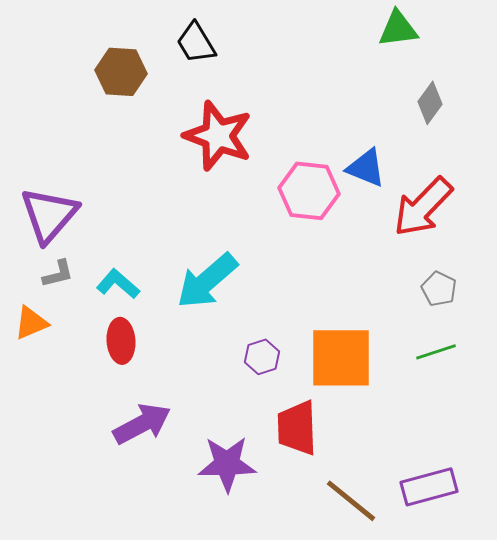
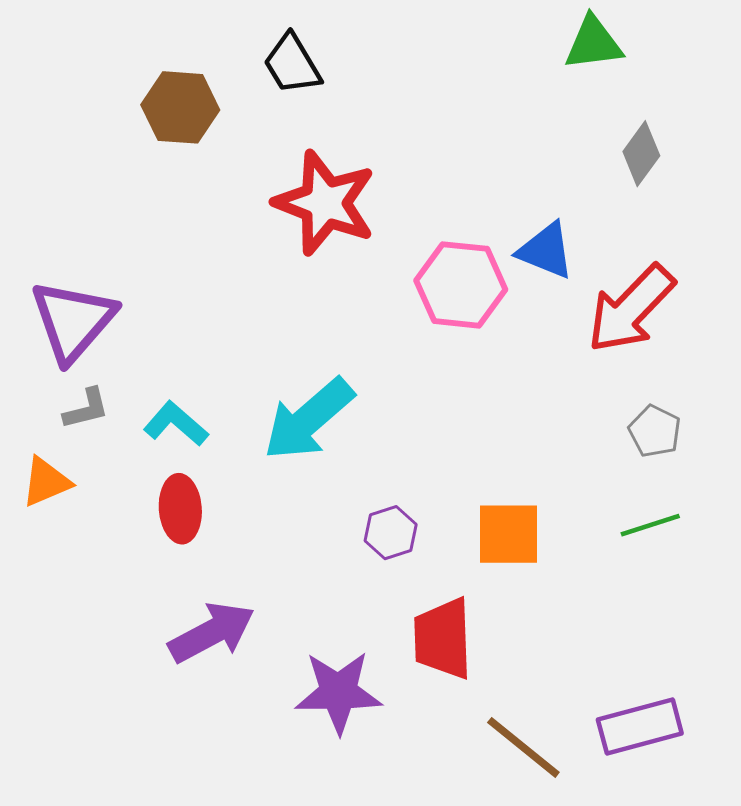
orange square: (341, 358) -> (509, 534), size x0.7

